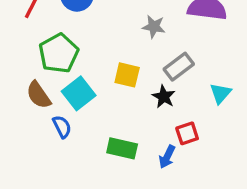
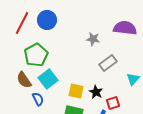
yellow square: (127, 75) -> (76, 91), moved
black star: (164, 97) -> (96, 92), moved

